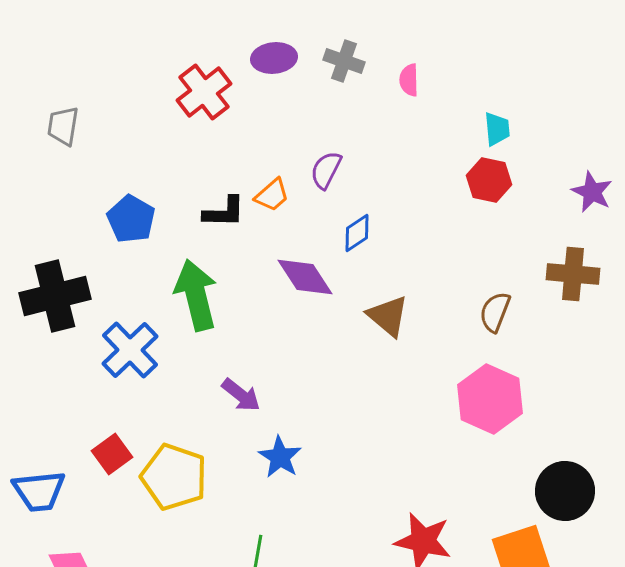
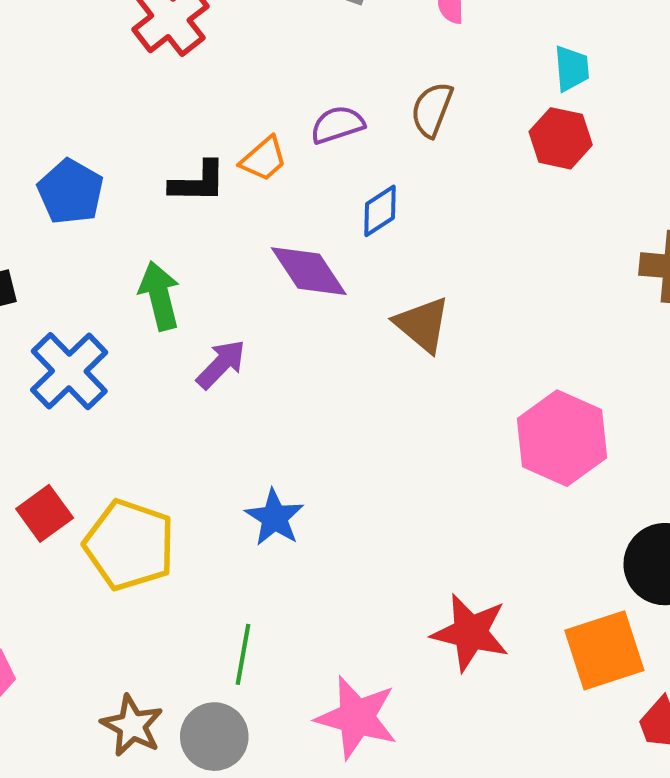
purple semicircle: (326, 170) -> (337, 125), turned 45
green arrow: (196, 295) -> (160, 296), size x0.7
brown semicircle: (495, 312) -> (432, 110), moved
purple arrow: (241, 395) -> (221, 364), moved, turned -84

